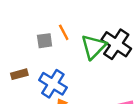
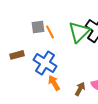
orange line: (64, 32) -> (50, 32), moved

